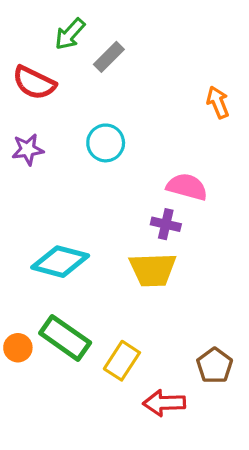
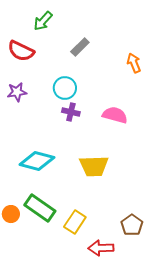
gray rectangle: (109, 57) -> (80, 47), moved
purple cross: (166, 224) -> (71, 112), moved

